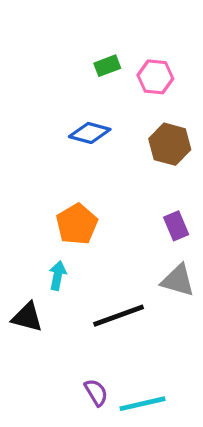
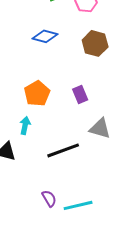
purple rectangle: (176, 226) -> (80, 94), moved

